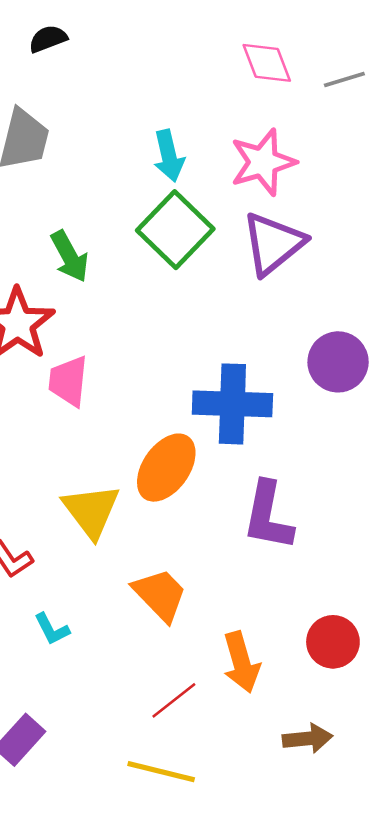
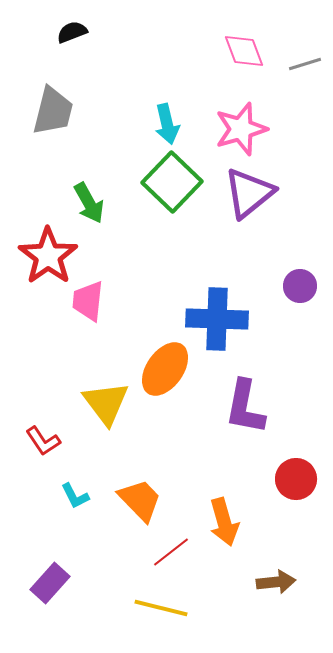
purple circle: (338, 362) -> (300, 286), size x0.7
orange trapezoid: (160, 595) -> (140, 500), moved
red circle: (333, 642) -> (296, 479), moved

